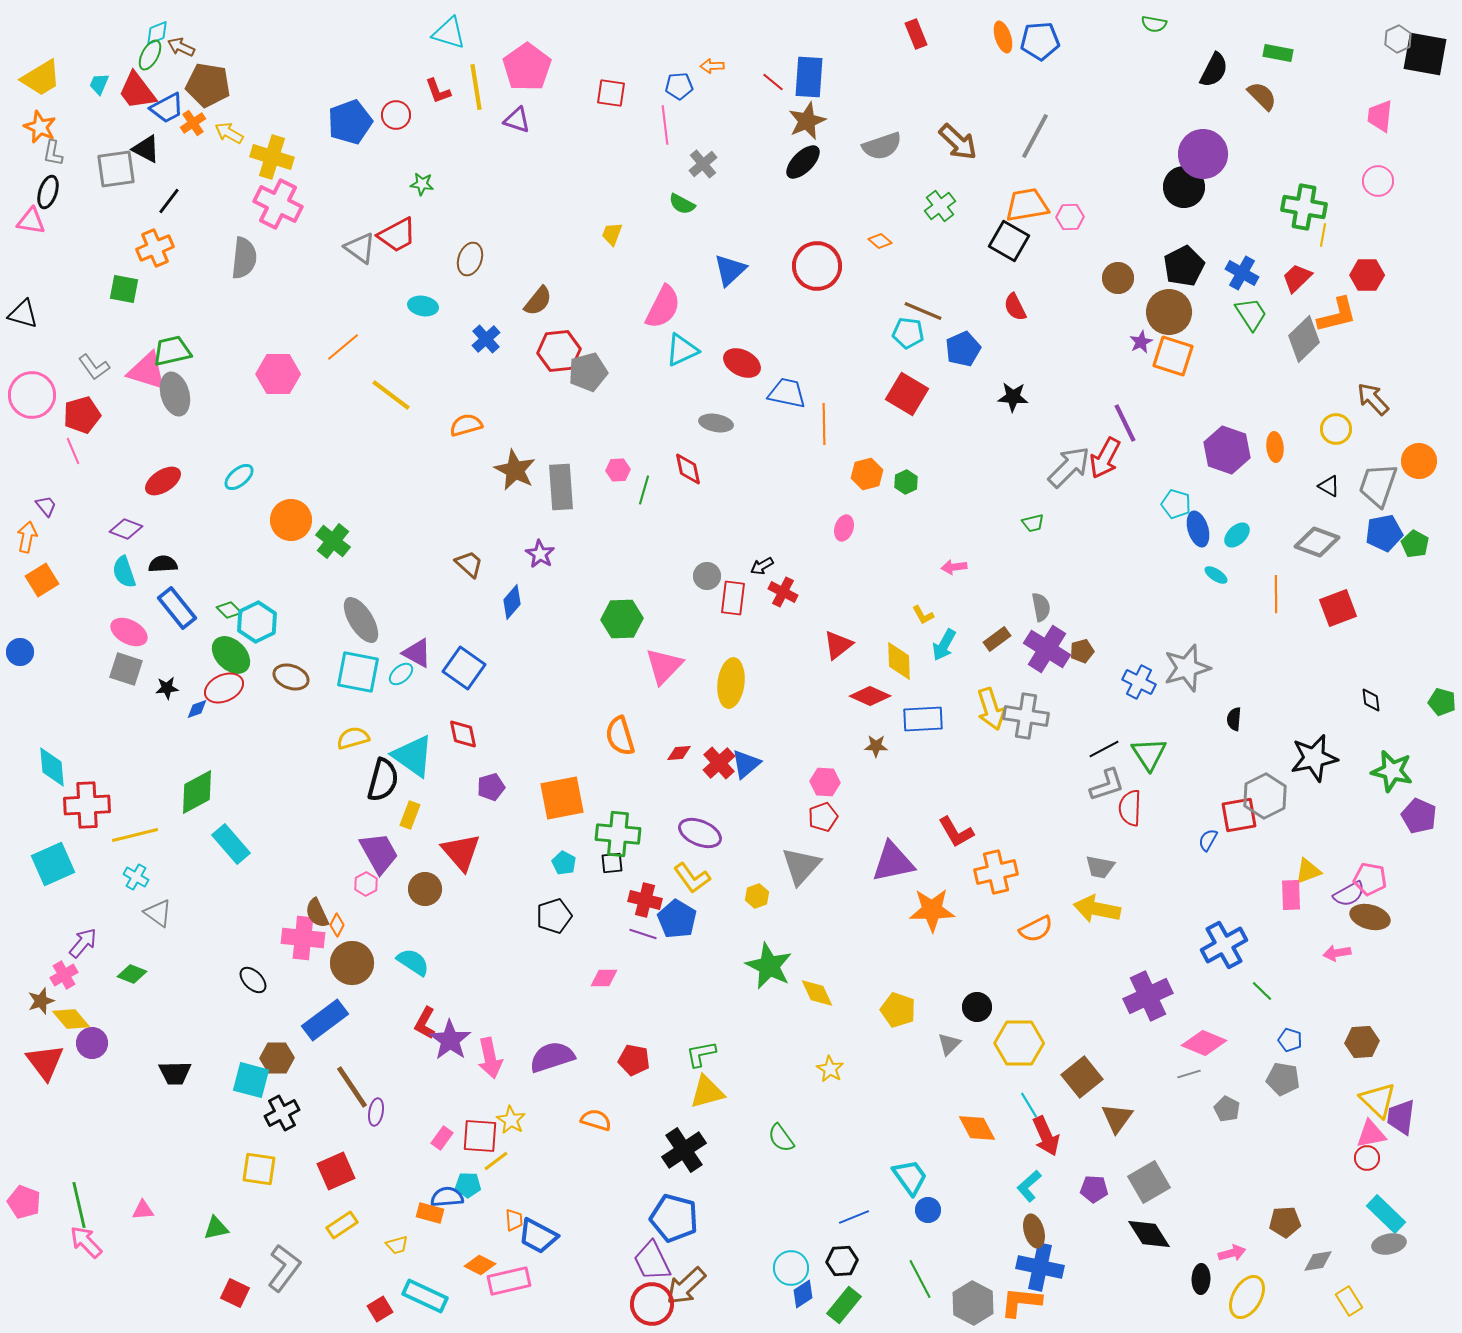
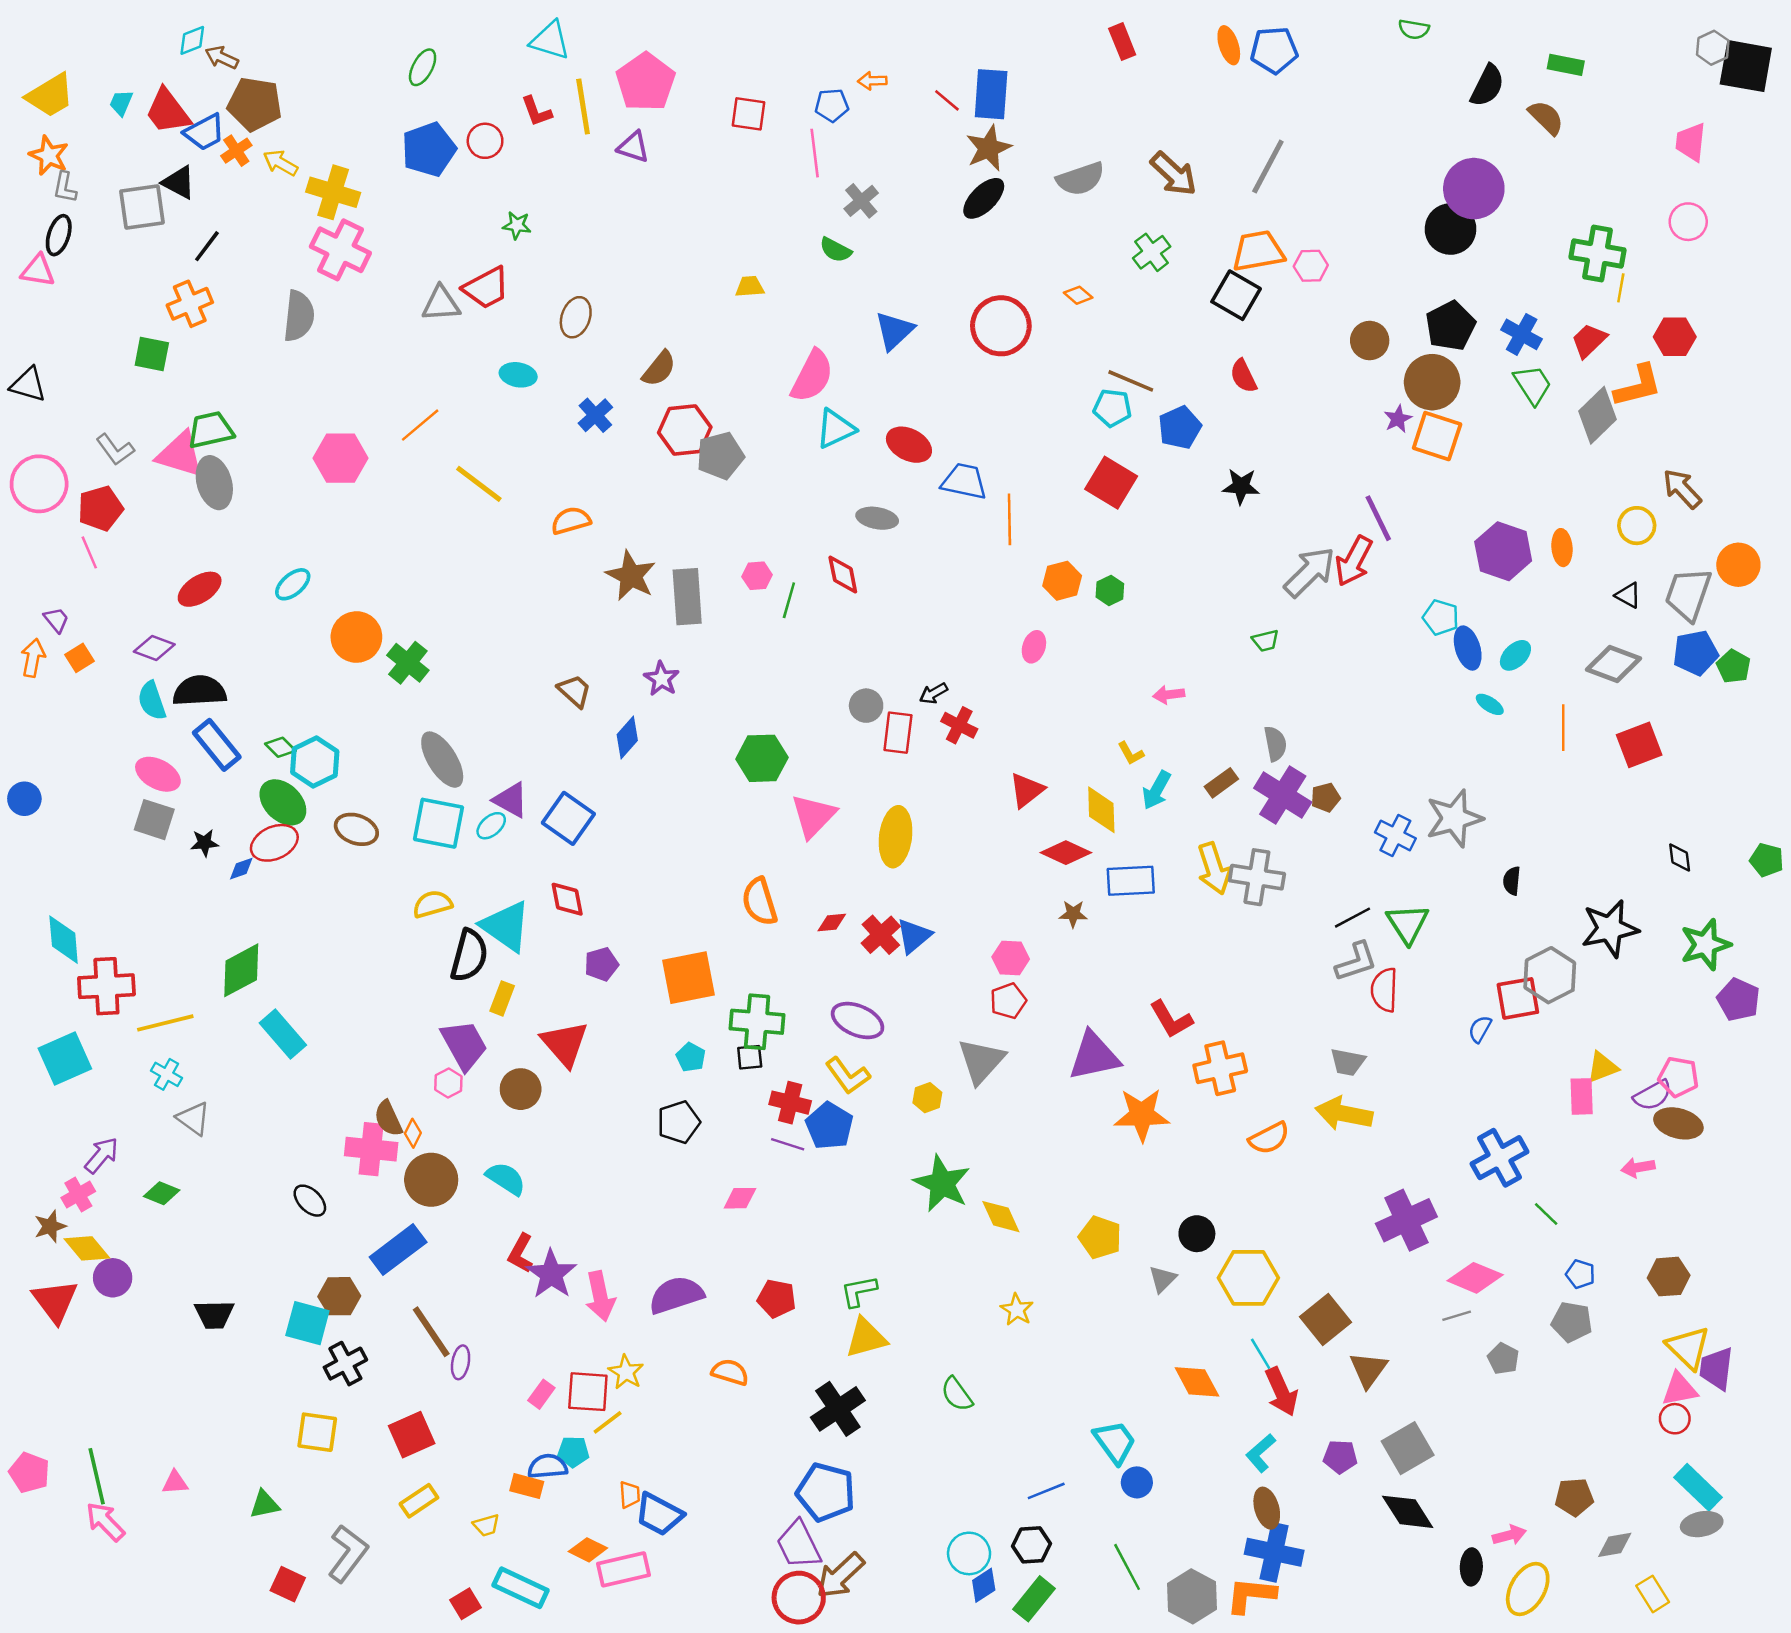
green ellipse: (150, 55) -> (423, 67), moved
yellow trapezoid: (612, 234) -> (750, 287), turned 65
gray triangle: (360, 248) -> (441, 304), turned -40
black semicircle: (163, 564) -> (200, 691), size x1.5
orange square: (42, 580) -> (80, 658), moved, size x0.7
green star: (1392, 771) -> (1705, 945), turned -30

